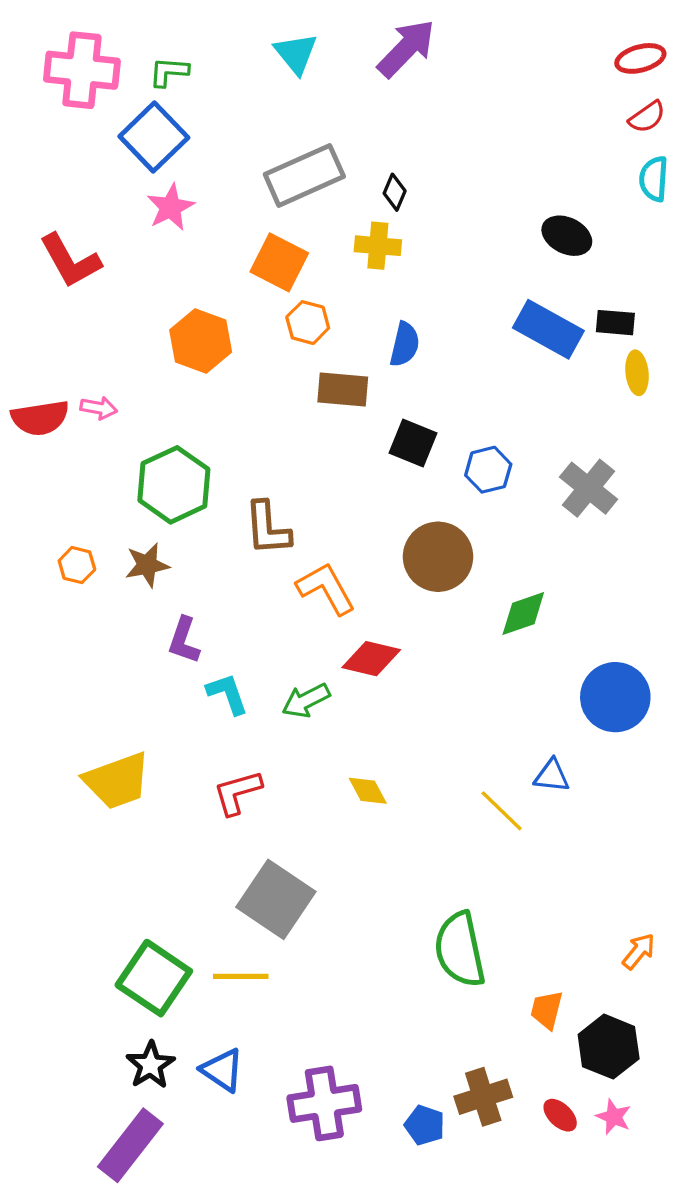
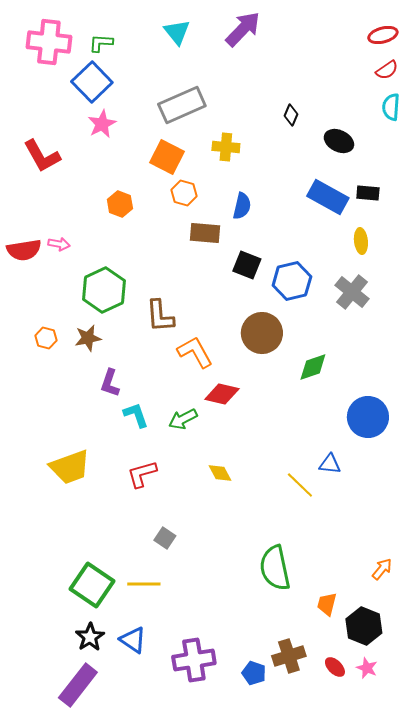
black diamond: (395, 192) -> (291, 115), moved
orange hexagon: (201, 341) -> (120, 204), size x0.7
yellow ellipse: (637, 373) -> (361, 241), moved
blue hexagon: (488, 470) -> (292, 281), size x1.4
gray square: (276, 899) -> (165, 538), size x0.5

